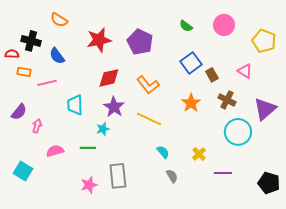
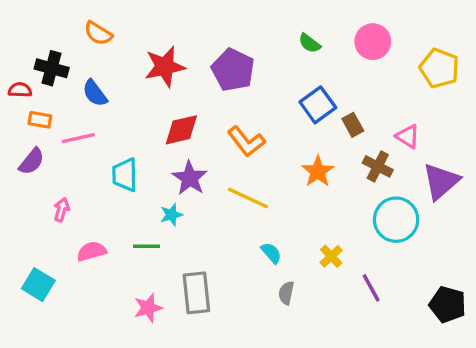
pink triangle: (245, 71) -> (408, 136), moved
purple semicircle: (19, 112) -> (32, 161), moved
purple line: (223, 173) -> (371, 288), turned 60
gray semicircle: (172, 176) -> (286, 293), turned -136

